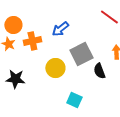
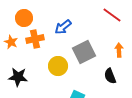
orange circle: (13, 25) -> (24, 18), moved
black semicircle: (99, 71) -> (110, 76), moved

